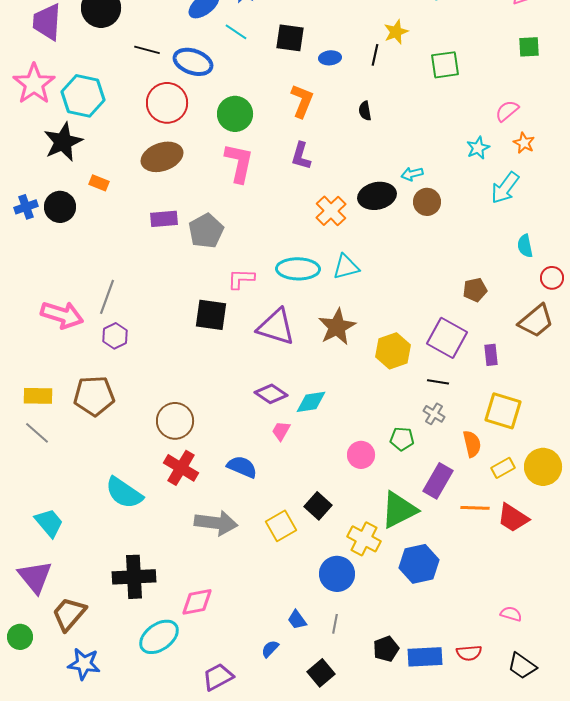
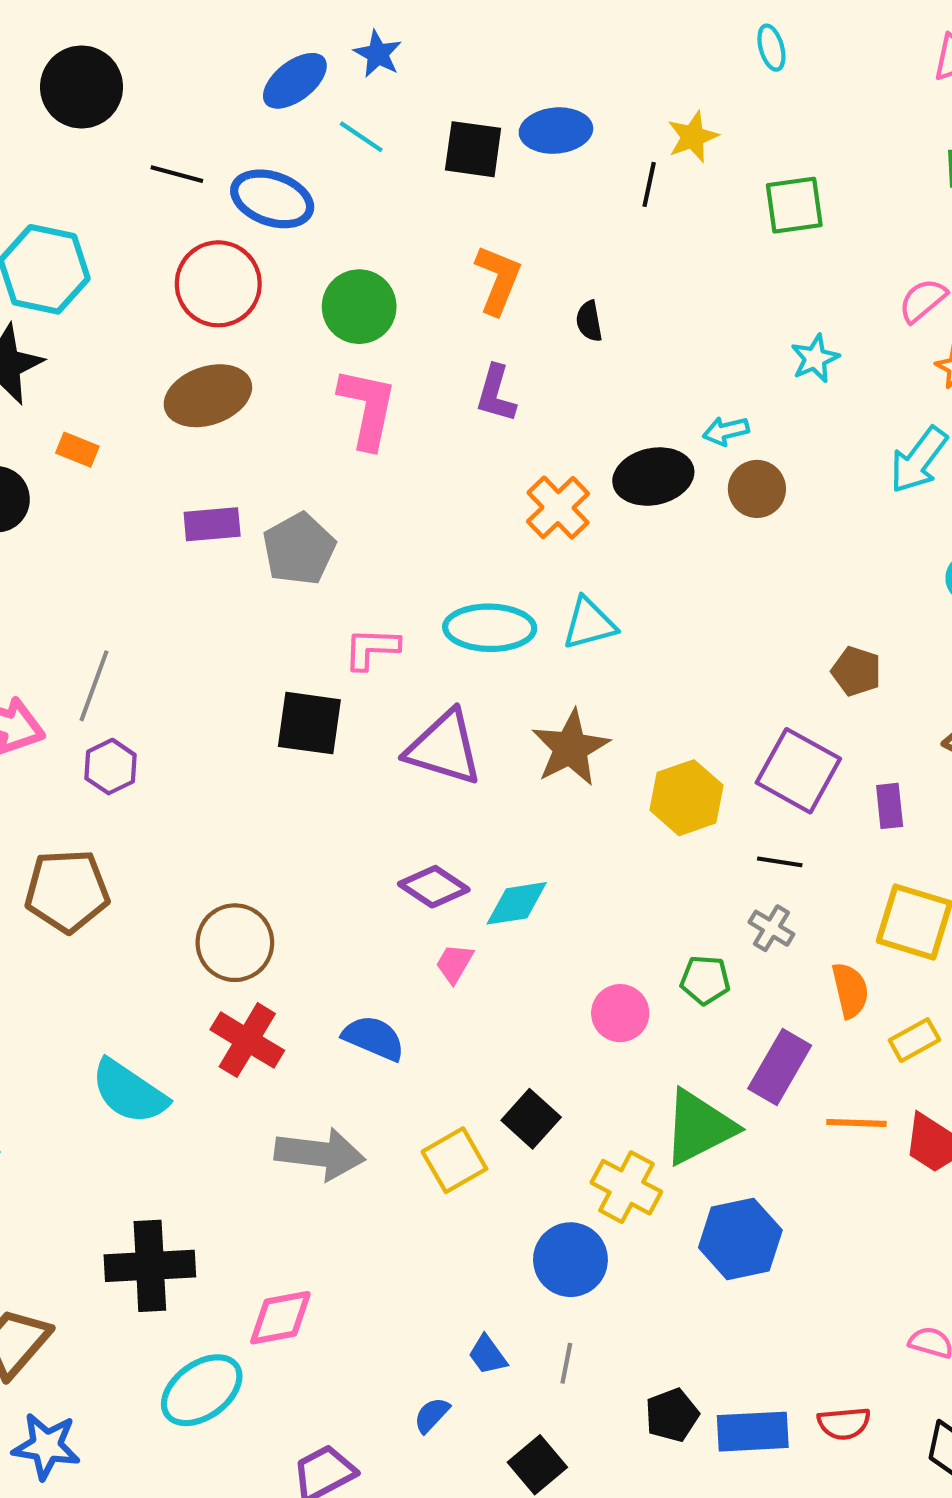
blue ellipse: (330, 58) -> (556, 131), moved, size x1.5
black semicircle: (365, 111) -> (589, 321), moved
cyan star: (478, 148) -> (815, 358), moved
brown pentagon: (475, 290) -> (856, 671), turned 30

